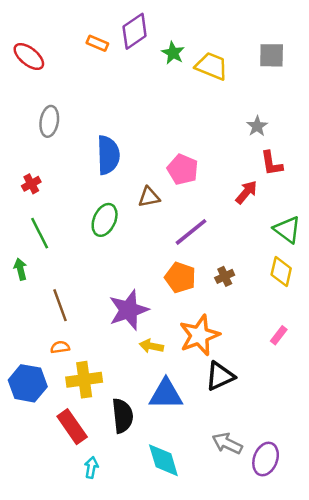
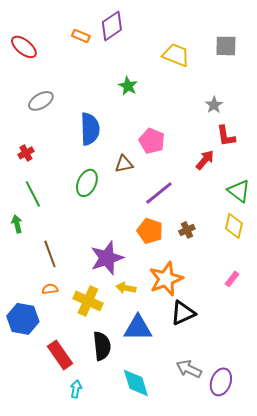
green star: (173, 53) -> (128, 86), moved
gray ellipse: (49, 121) -> (41, 101), turned 50
yellow cross: (84, 380) -> (88, 301), moved, turned 32

